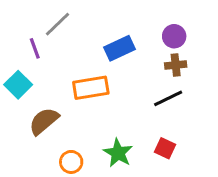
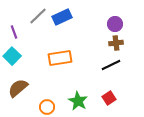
purple line: (35, 48) -> (14, 32), moved
blue rectangle: (120, 48) -> (62, 17), moved
brown semicircle: (44, 121) -> (18, 88), moved
red square: (165, 148) -> (109, 98), turned 32

